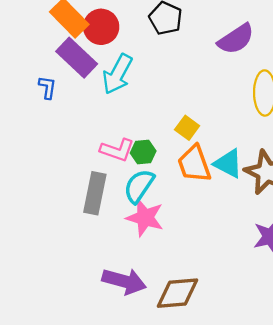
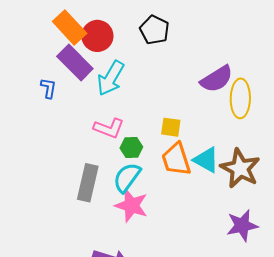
purple semicircle: (236, 39) -> (217, 79), moved
yellow square: (187, 128) -> (171, 127), turned -30
pink L-shape: (117, 150) -> (109, 128), moved

